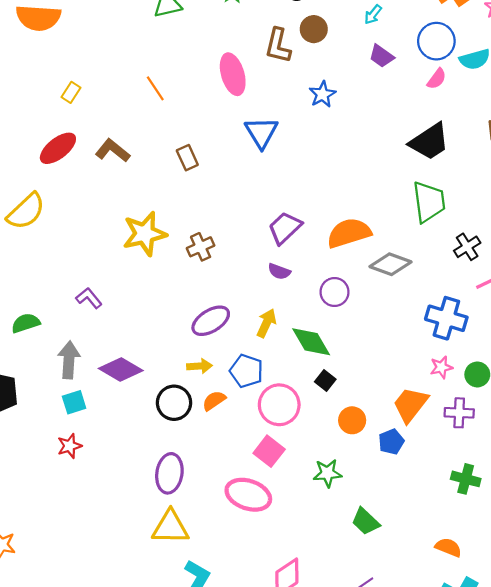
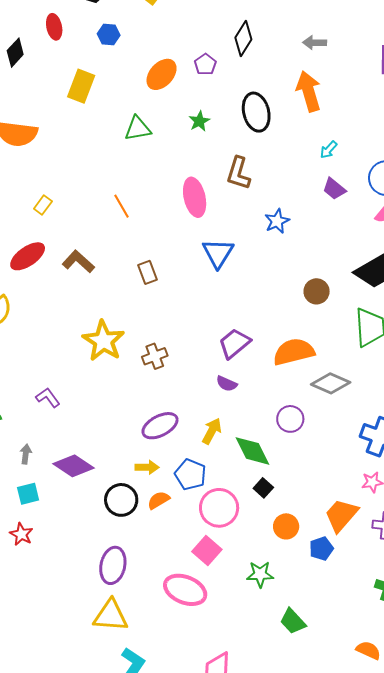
brown circle: (314, 29) -> (317, 291), moved
yellow star: (145, 234) -> (103, 341), turned -30
purple circle: (335, 292) -> (290, 419), moved
gray arrow: (69, 360) -> (26, 454), size x0.6
red star: (69, 446) -> (21, 534), turned -30

